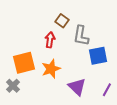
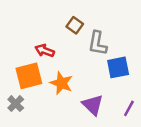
red arrow: (50, 40) -> (45, 51), moved, turned -77
orange star: (51, 69) -> (61, 83), turned -30

